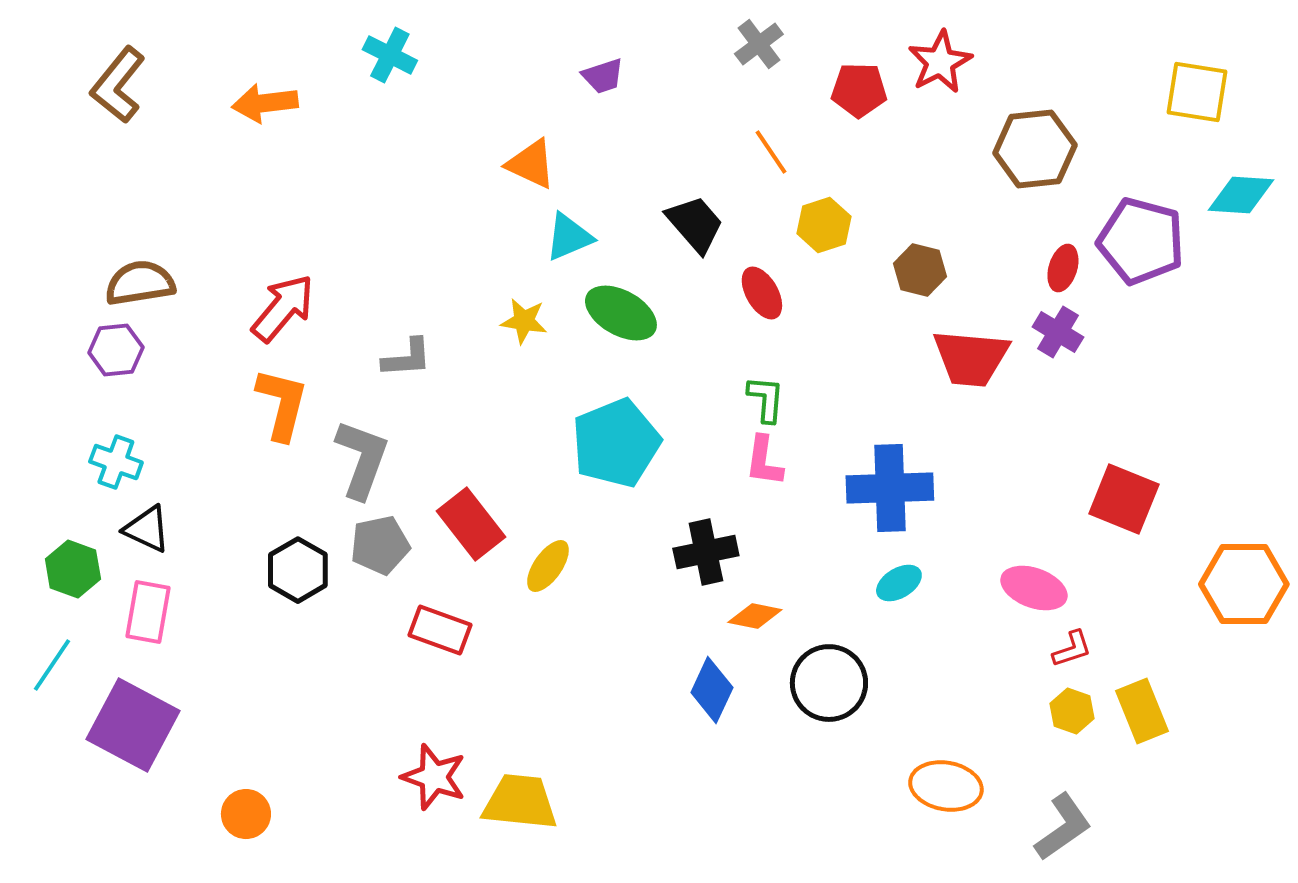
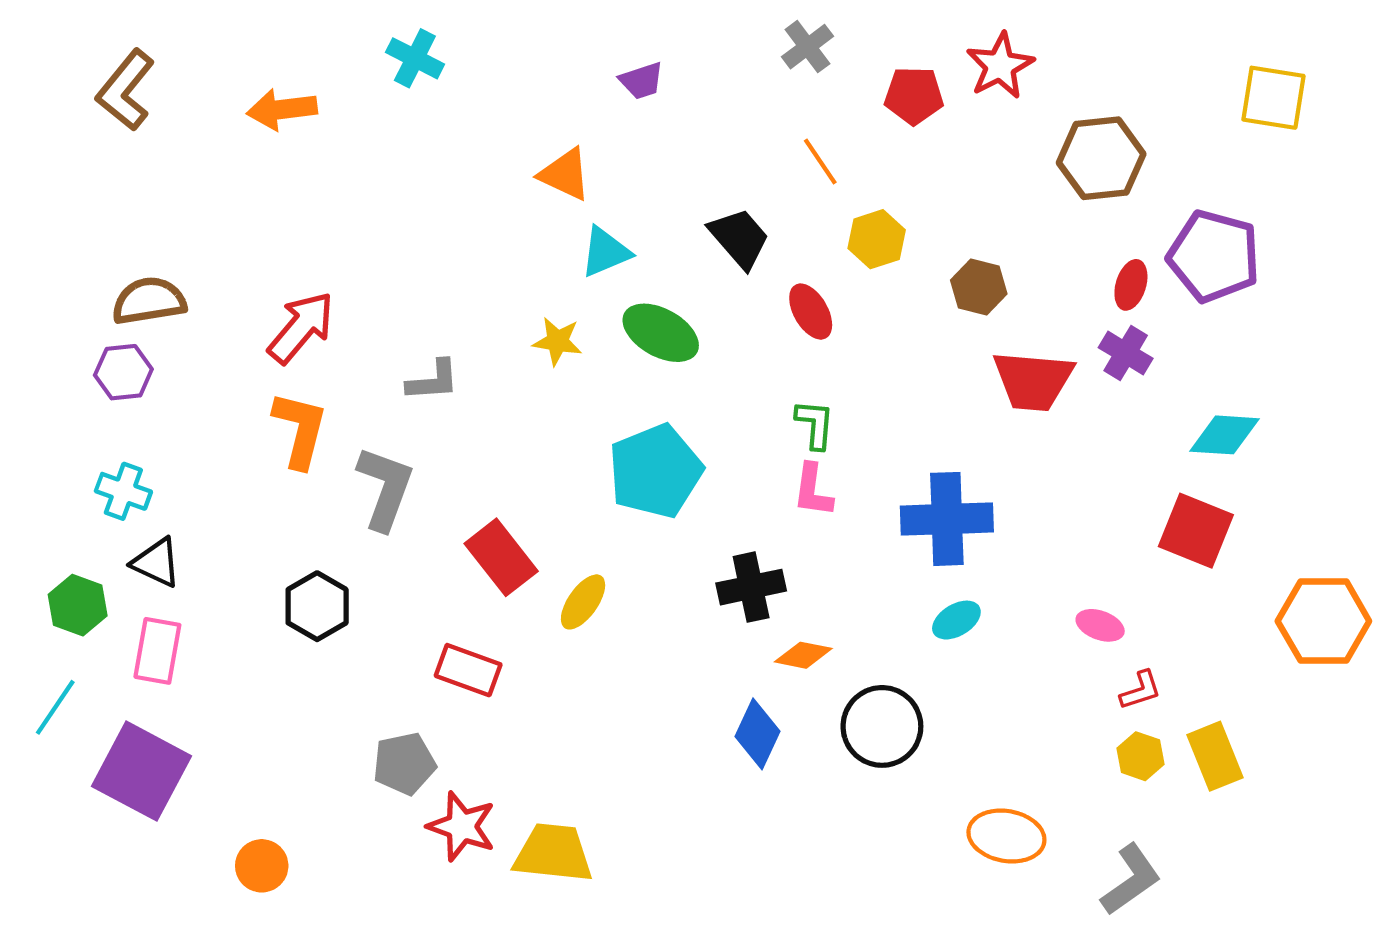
cyan diamond: (1241, 195) -> (1225, 435), moved
gray pentagon: (380, 545) -> (404, 764), moved
pink ellipse: (1034, 588) -> (1100, 625), size x0.7

